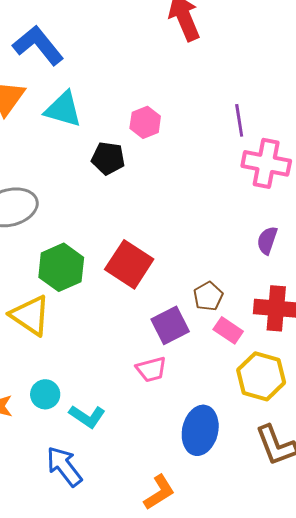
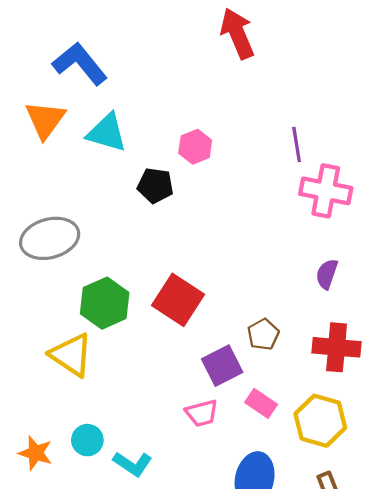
pink rectangle: (228, 330) -> (261, 403), moved

